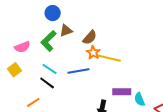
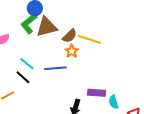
brown triangle: (66, 31) -> (47, 27), size x1.6
green L-shape: (49, 41) -> (29, 24), moved
yellow line: (109, 58) -> (89, 39), moved

